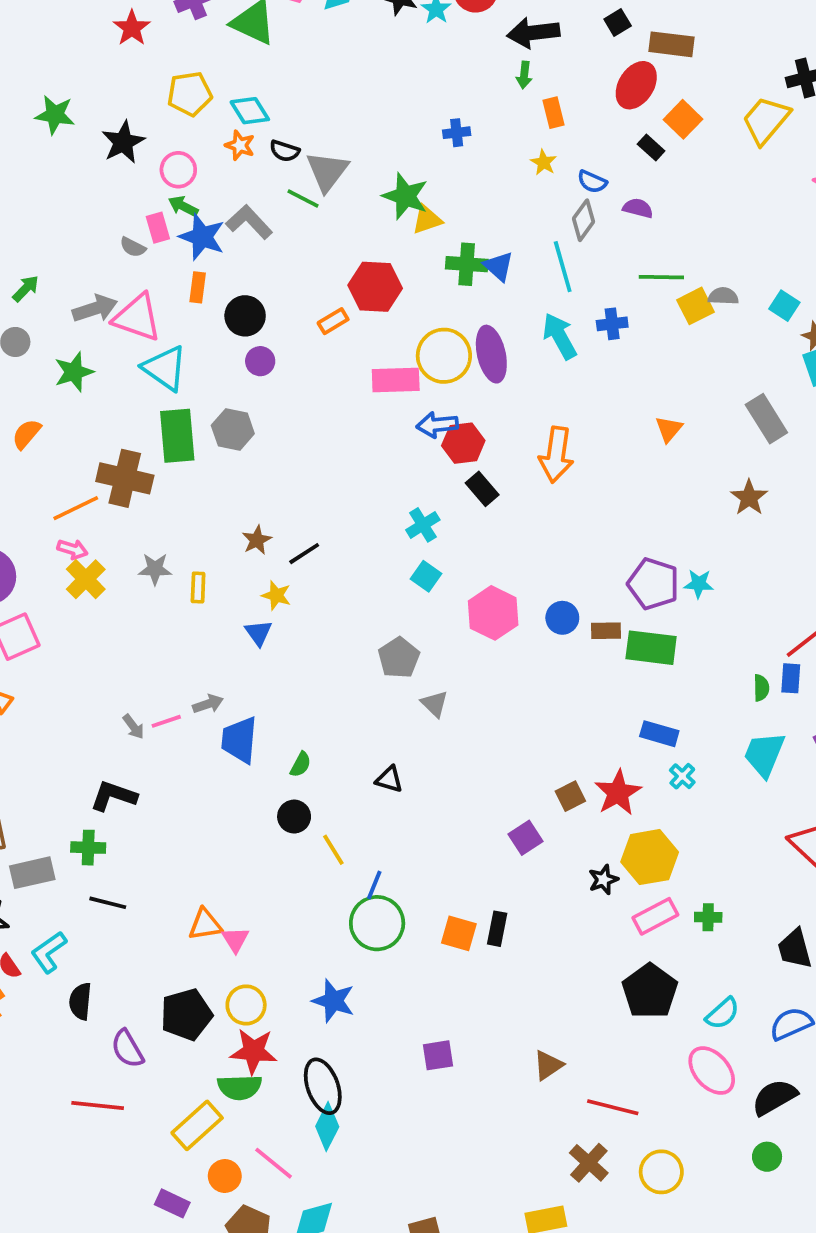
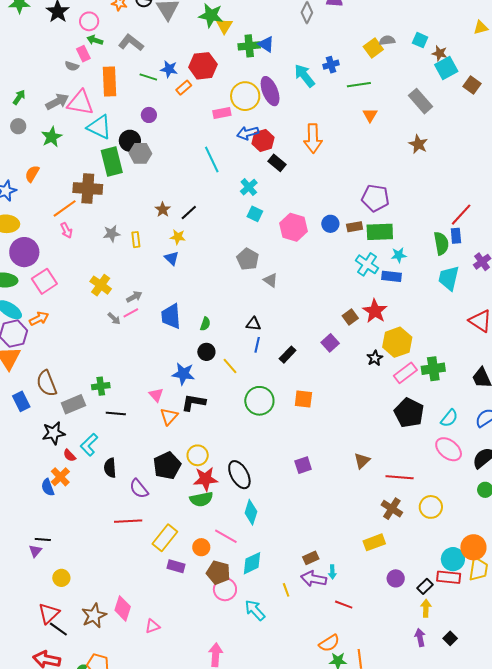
green line: (303, 199) -> (148, 77), moved
yellow triangle: (427, 220) -> (224, 26), turned -30
blue star: (202, 237) -> (169, 69), moved, size x0.7
cyan line: (563, 267) -> (212, 159), moved
green line: (661, 277) -> (359, 85), moved
orange rectangle: (198, 287) -> (110, 82), size x1.8
black circle: (245, 316) -> (130, 141), moved
pink rectangle: (396, 380) -> (222, 113), size x0.7
pink arrow: (73, 549) -> (66, 230), turned 56
yellow cross: (86, 579) -> (101, 285), moved
cyan star: (699, 584) -> (399, 255), moved
green semicircle: (761, 688) -> (441, 243), size x1.6
gray arrow: (208, 704) -> (134, 297), moved
cyan cross: (682, 776) -> (367, 264), moved, size x1.6
black L-shape: (114, 796) -> (193, 402), moved
blue line: (374, 885) -> (257, 345), moved
green cross: (708, 917) -> (433, 369), size x1.6
orange triangle: (205, 924) -> (169, 416), turned -30
black rectangle: (497, 929) -> (288, 355), moved, turned 42
pink triangle: (235, 939) -> (156, 395), moved
blue star: (333, 1001) -> (183, 374), moved
black ellipse: (323, 1086) -> (239, 475), moved
yellow rectangle: (197, 1125) -> (165, 538), moved

